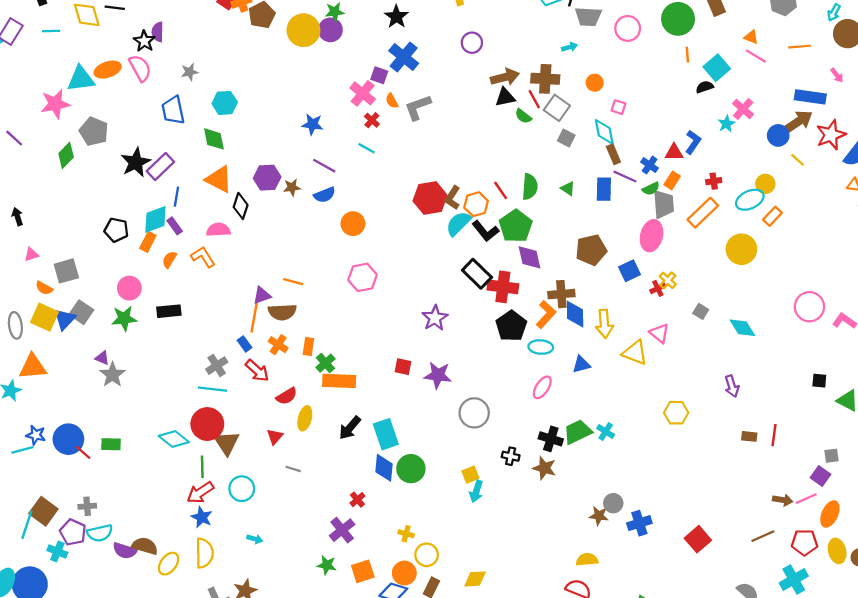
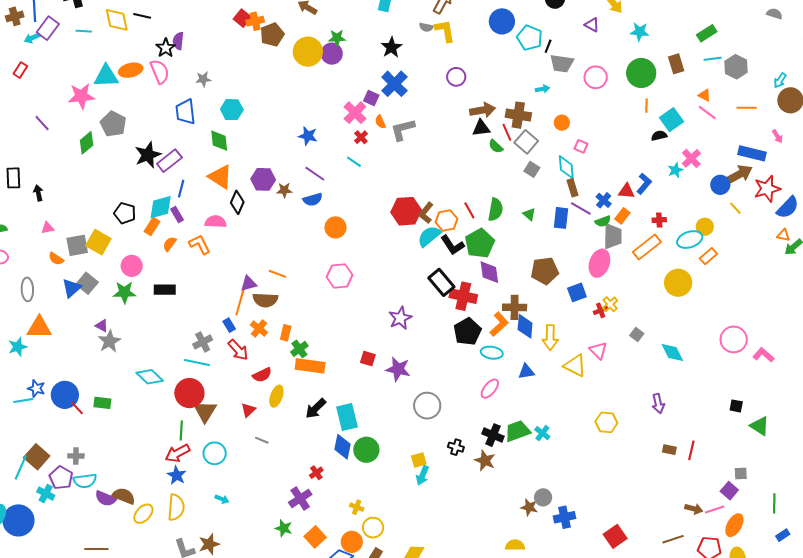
yellow square: (44, 317) -> (98, 242), moved
cyan diamond: (174, 439) -> (150, 377), moved
orange square: (363, 571) -> (315, 537), turned -30

